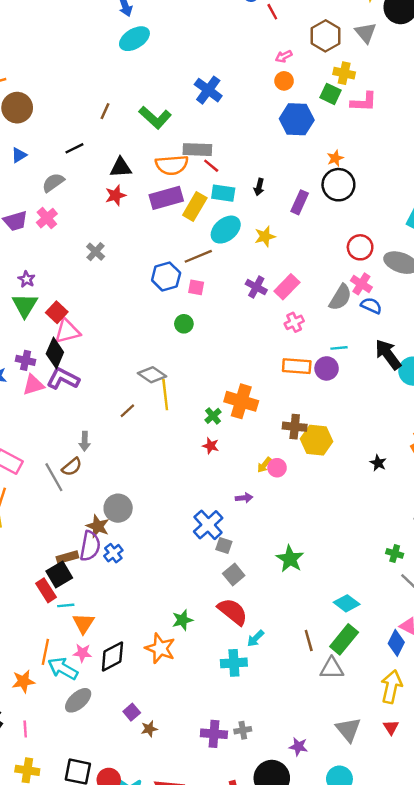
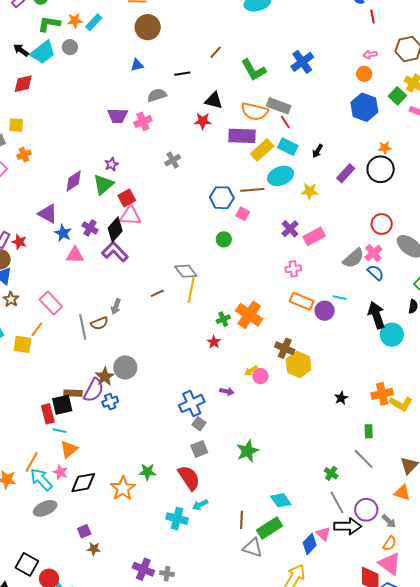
pink cross: (294, 322) -> (293, 269), moved
pink triangle: (33, 385) -> (75, 255), moved

